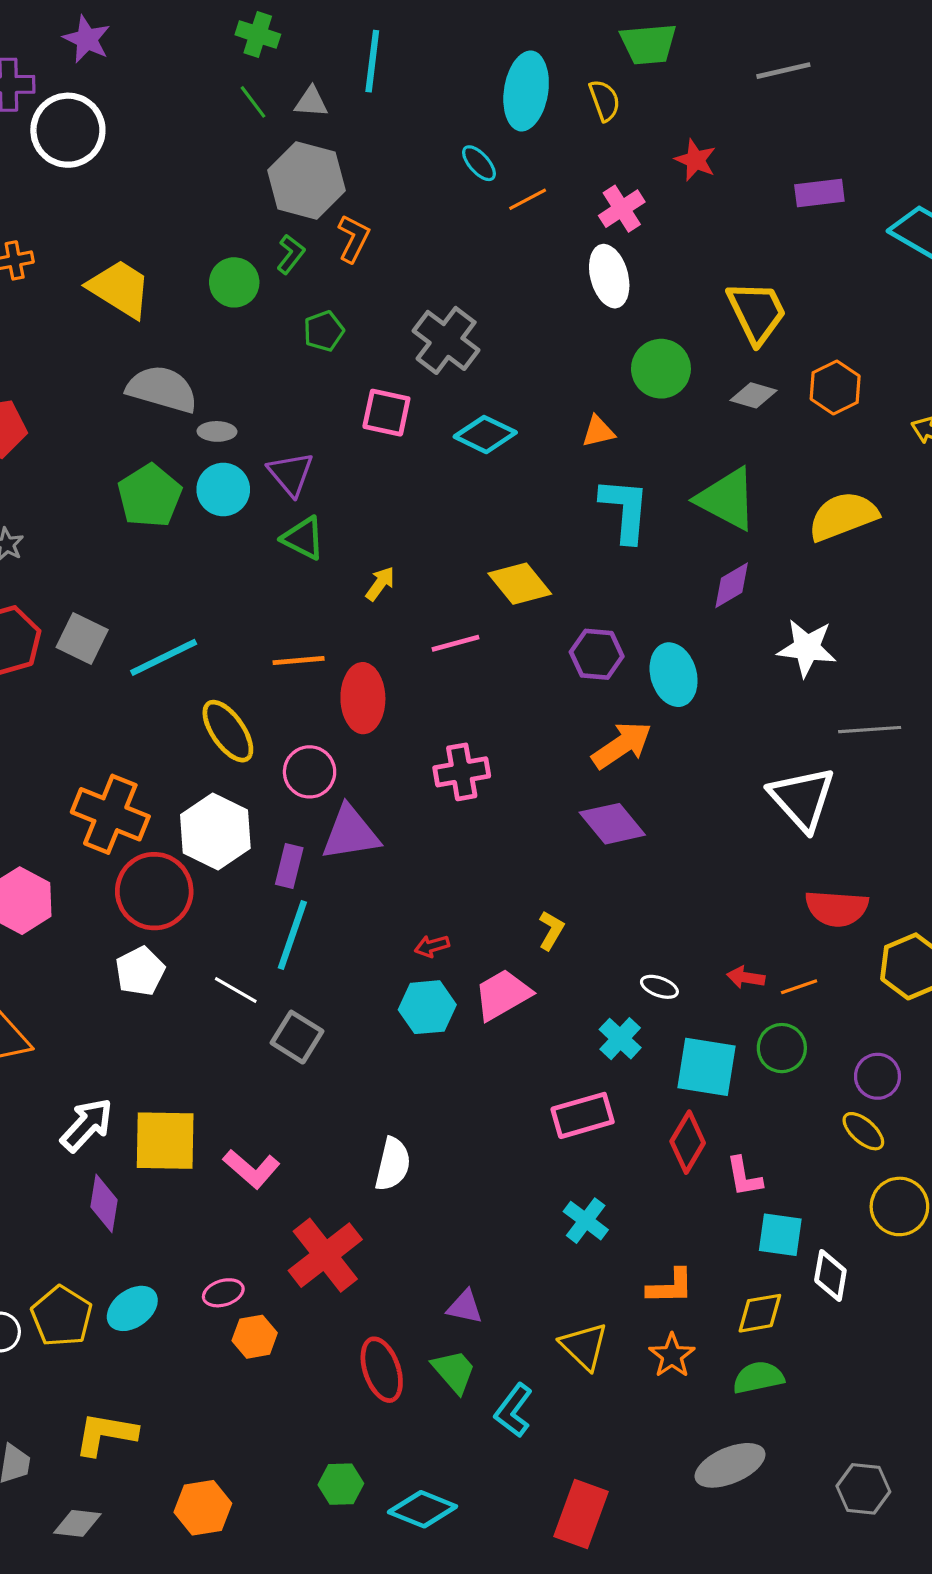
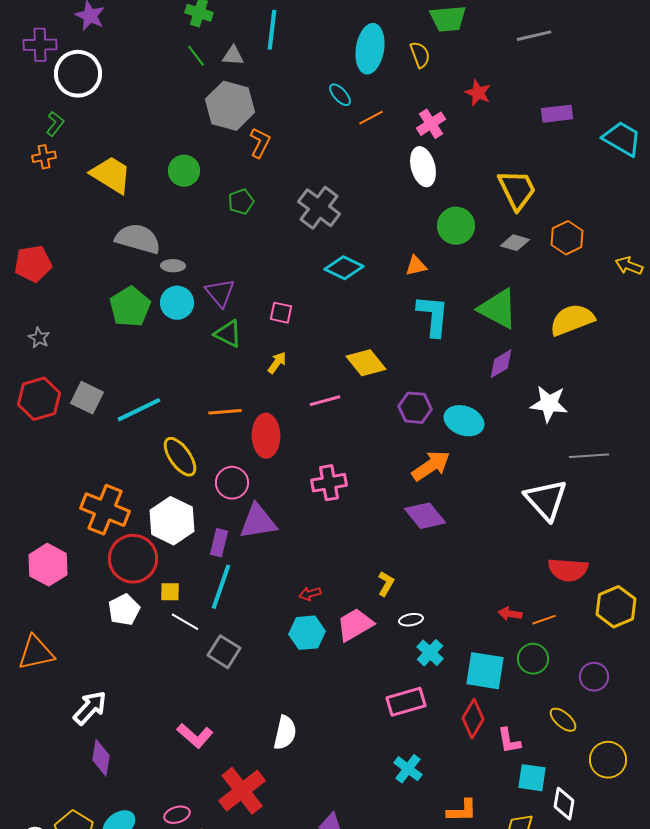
green L-shape: (291, 254) -> (55, 124), moved
pink square: (386, 413) -> (281, 313), moved, size x0.7
cyan ellipse: (674, 675) -> (464, 421), turned -54
white ellipse: (659, 987) -> (411, 620), moved, turned -30
yellow ellipse: (863, 1131) -> (563, 720), moved
yellow square: (165, 1141) -> (170, 592), moved, size x0.5

